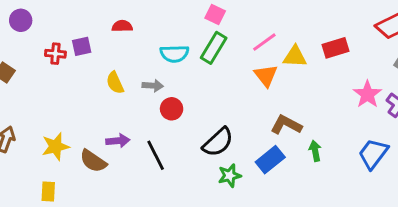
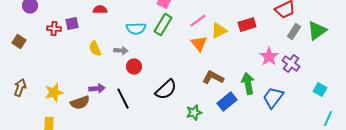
yellow triangle: (295, 57) -> (219, 31), turned -30
green arrow: (315, 151) -> (248, 84), moved, size x1.5
blue rectangle: (270, 160) -> (227, 102), moved
brown semicircle: (93, 161) -> (80, 103), turned -54
green star: (230, 176) -> (194, 113), moved

